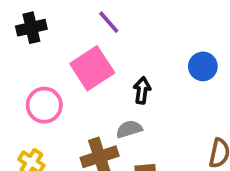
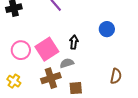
pink square: (92, 68) -> (47, 49), moved

